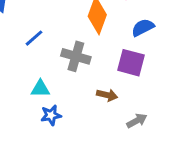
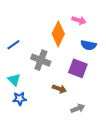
blue semicircle: (143, 27) -> (88, 45), turned -147
cyan triangle: (40, 89) -> (14, 80), turned 40

